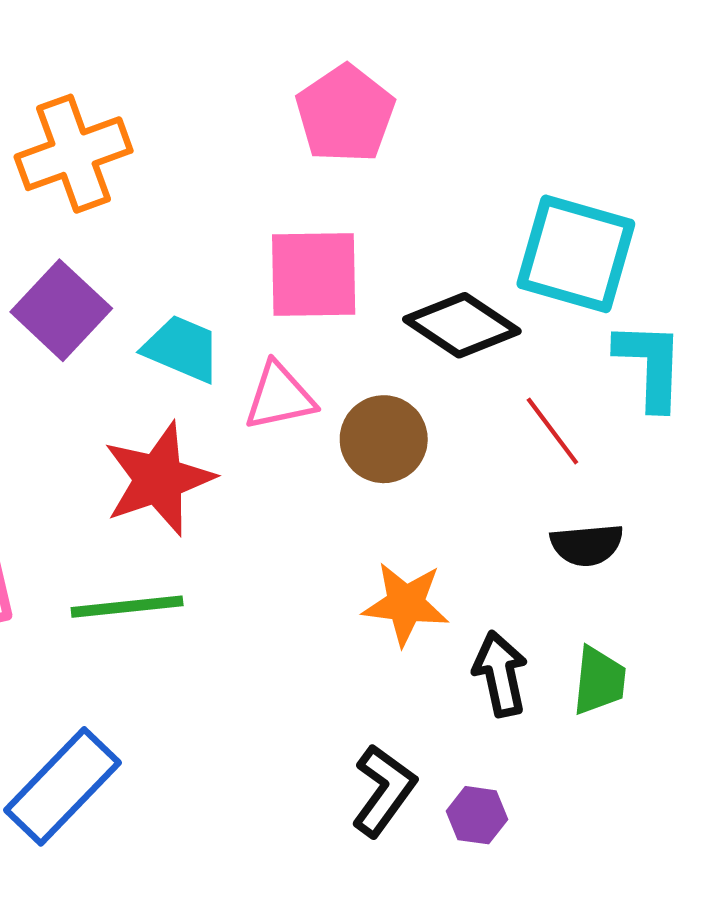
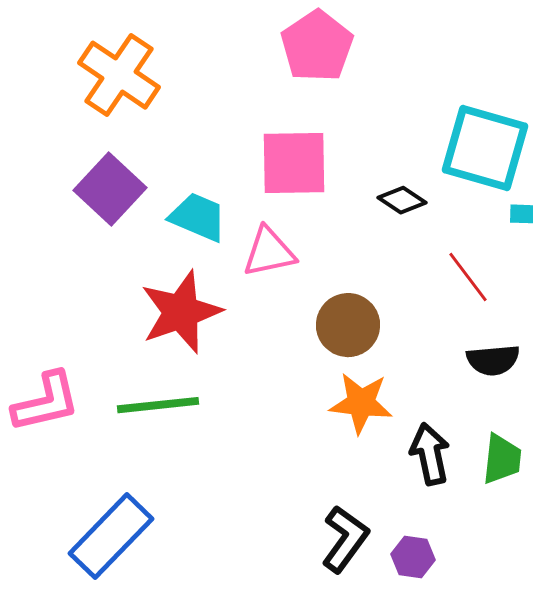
orange cross: (74, 154) -> (119, 75), turned -36
black diamond: (462, 325) -> (402, 200), size x0.6
brown circle: (384, 439) -> (348, 325), moved

